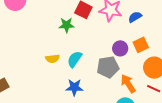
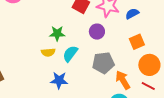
green star: (67, 25) -> (57, 33), moved
purple circle: (120, 48) -> (97, 32), moved
blue star: (74, 87) -> (59, 80), moved

